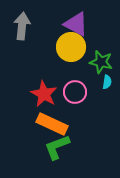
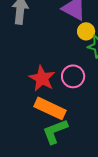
yellow circle: (71, 47) -> (86, 31), moved, size x0.6

